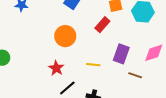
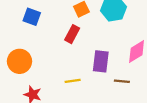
orange circle: (65, 36) -> (19, 61), moved

